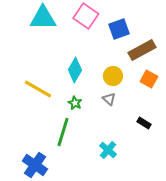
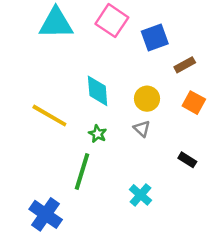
brown rectangle: (142, 50) -> (185, 65), size x0.6
cyan diamond: (75, 70) -> (98, 91), turned -35

